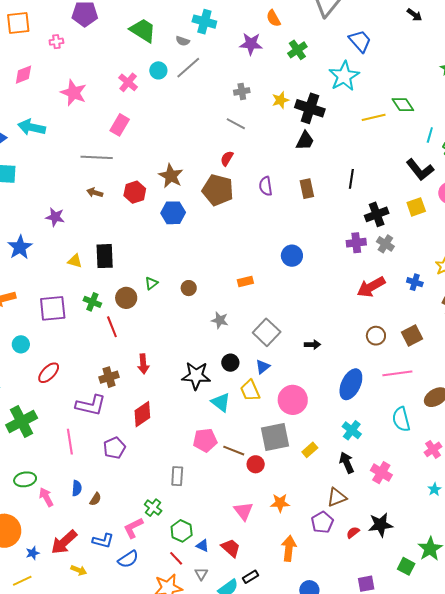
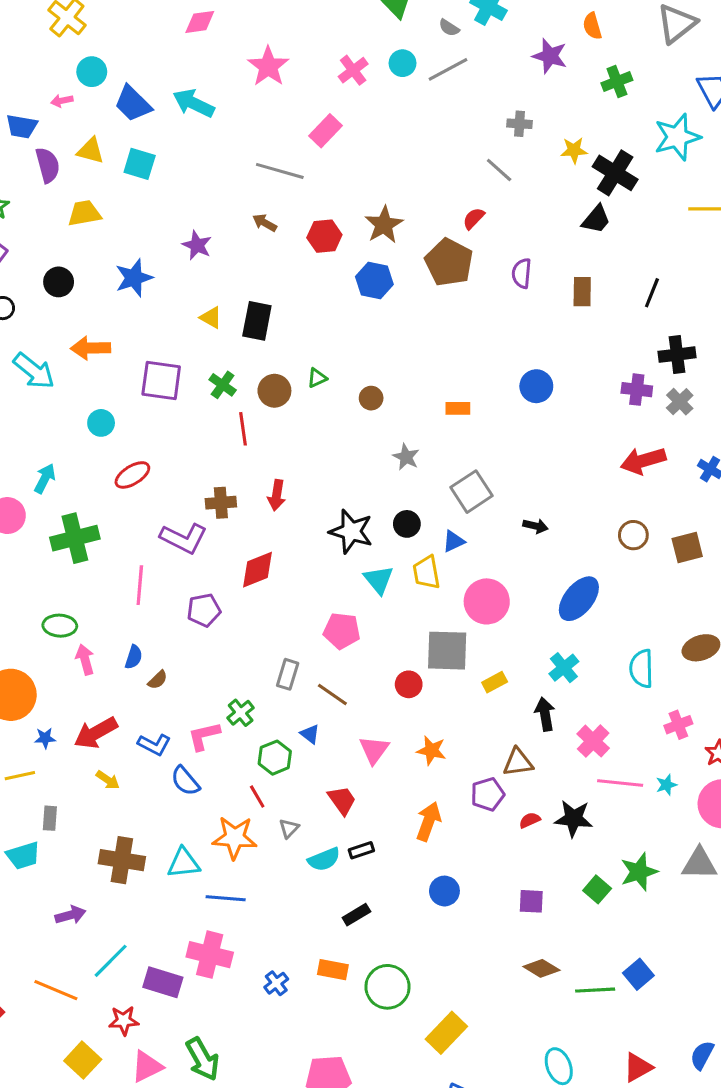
pink line: (397, 373) -> (620, 783), moved
brown line: (234, 451) -> (332, 694), moved
blue triangle: (202, 546) -> (310, 734), moved
blue semicircle: (128, 559) -> (185, 781), turned 70

